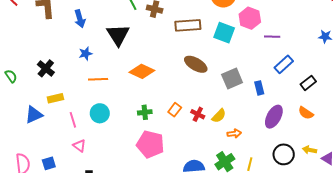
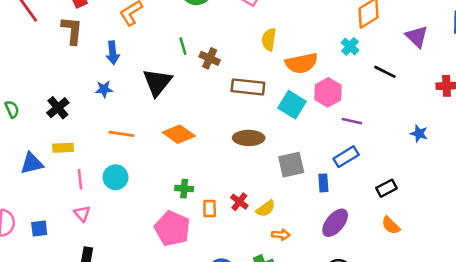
blue star: (86, 54) -> (104, 89), moved
brown ellipse: (196, 64) -> (249, 138), turned -40
blue rectangle: (284, 64) -> (346, 157), moved
orange rectangle: (175, 110) -> (210, 208), moved, turned -48
green cross: (145, 112) -> (184, 189), moved
orange semicircle: (306, 113) -> (391, 225), moved

